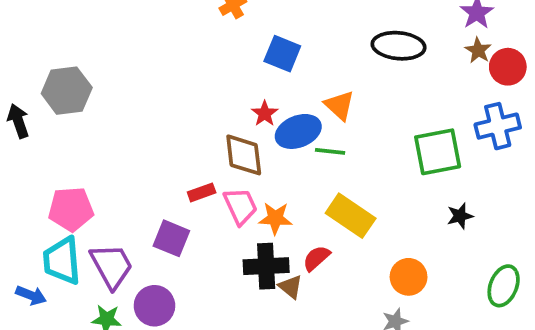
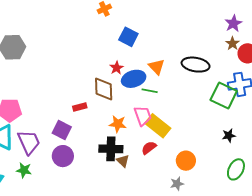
black ellipse: (399, 46) -> (196, 65), moved
green square: (438, 152) -> (224, 95), moved, turned 32
pink trapezoid: (240, 206) -> (143, 116), moved
black star: (460, 216) -> (229, 135), moved
red semicircle: (316, 258) -> (149, 148), moved
purple circle: (154, 306) -> (63, 156), moved

